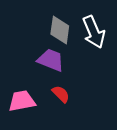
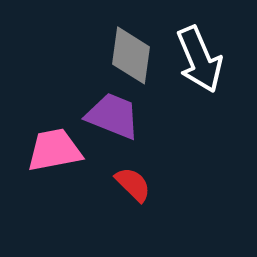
pink trapezoid: (22, 101) -> (54, 150), moved

